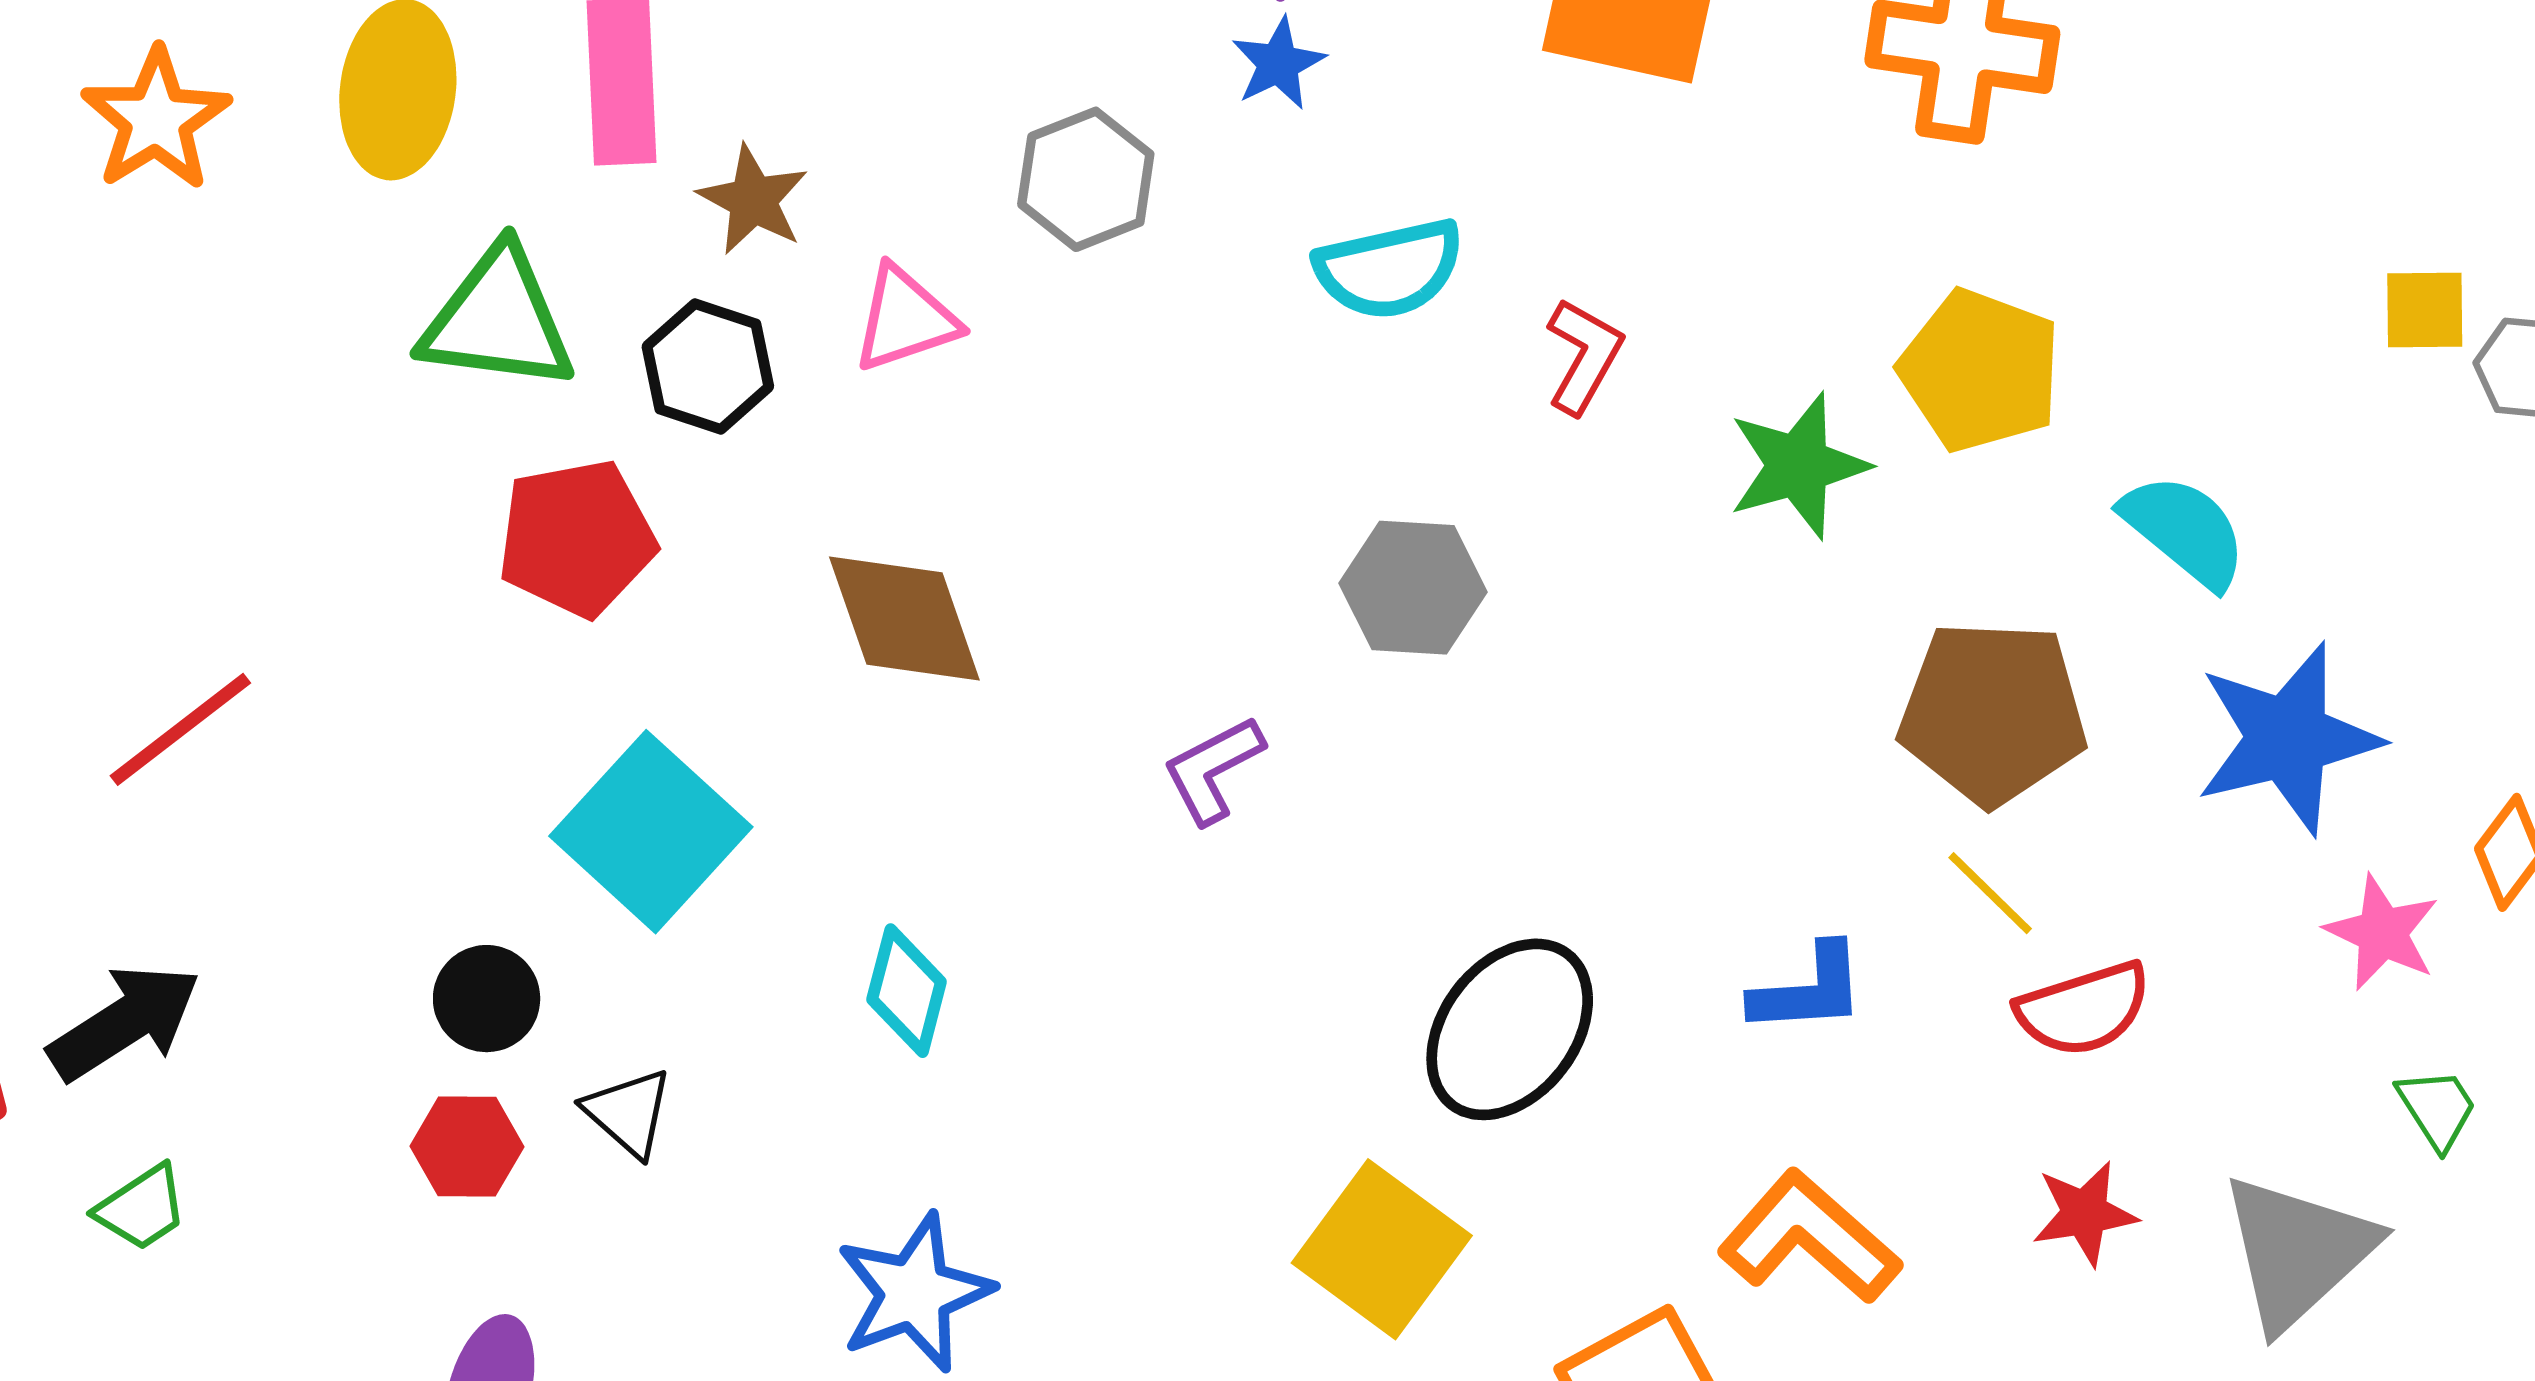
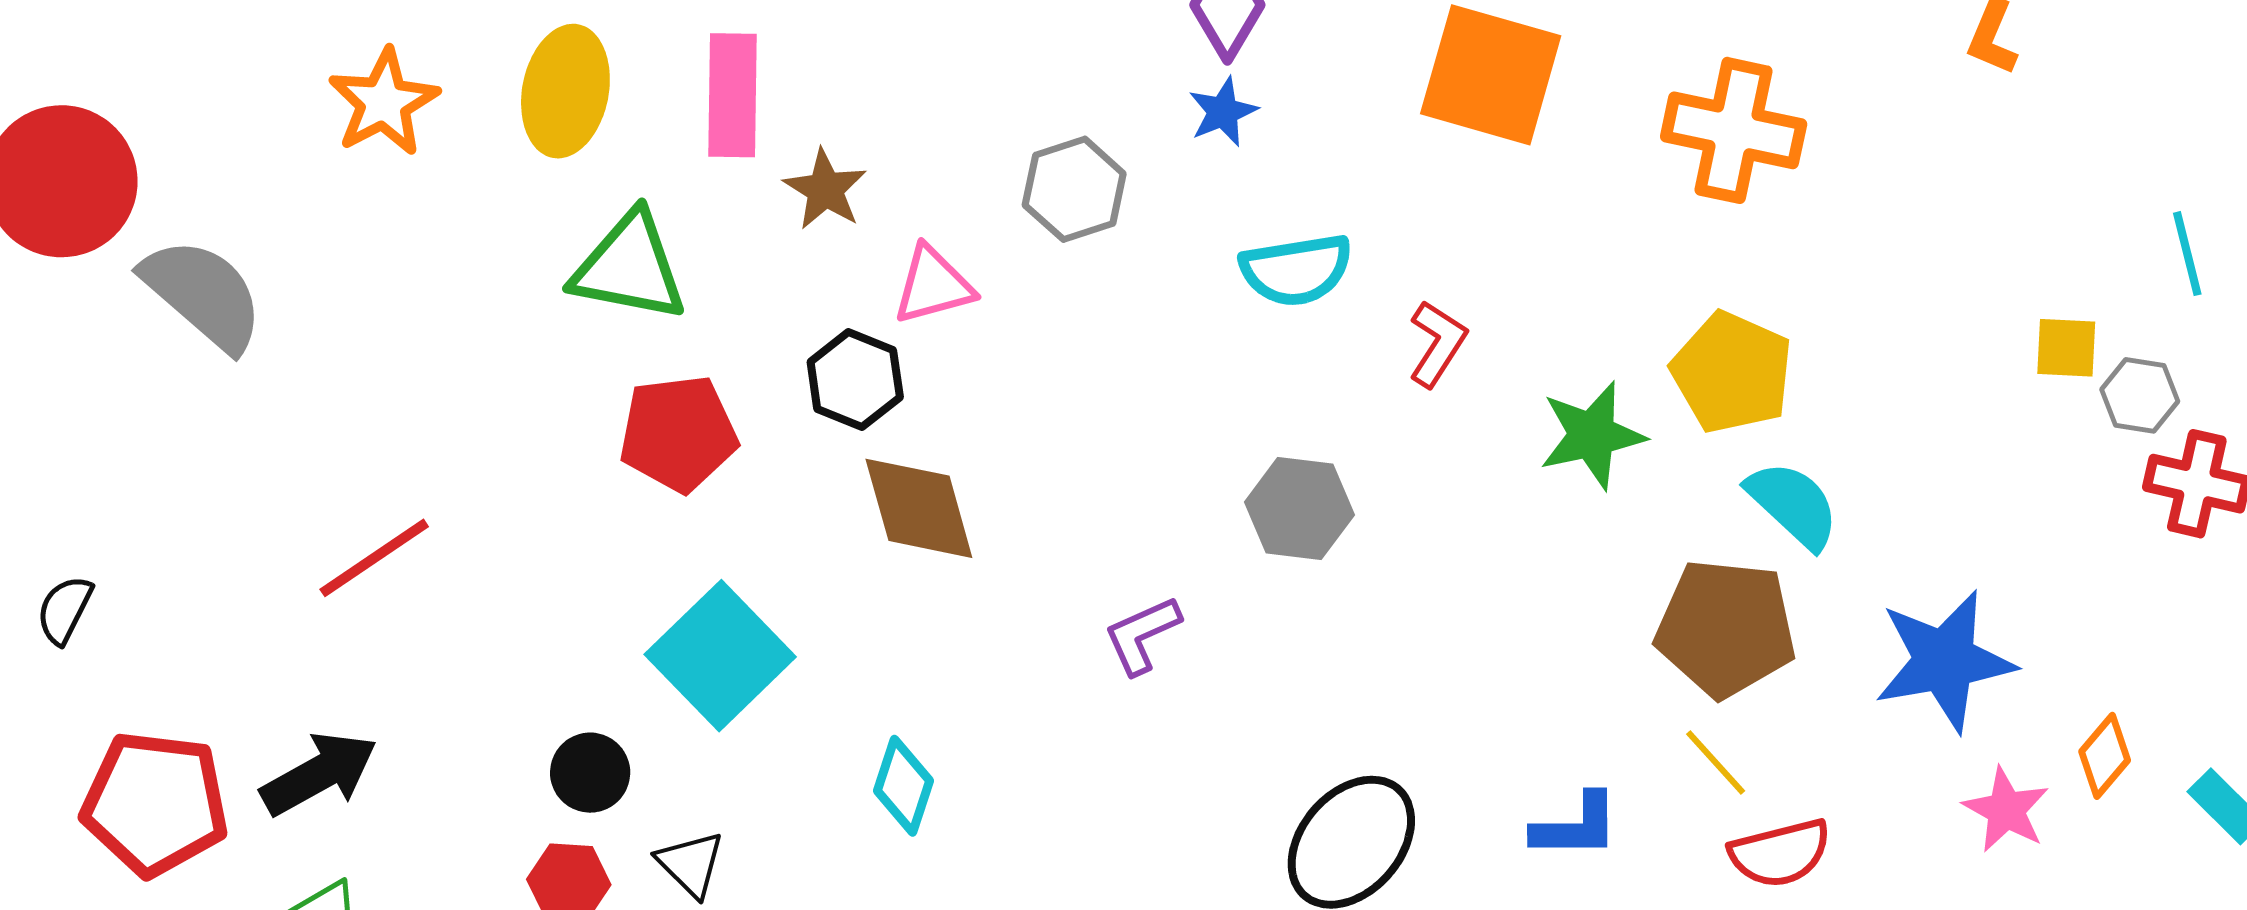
black hexagon: (708, 367) -> (855, 379), moved
cyan semicircle: (2185, 531) -> (1793, 505), moved

